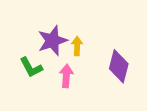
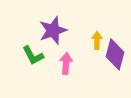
yellow arrow: (77, 46) -> (97, 40), moved

